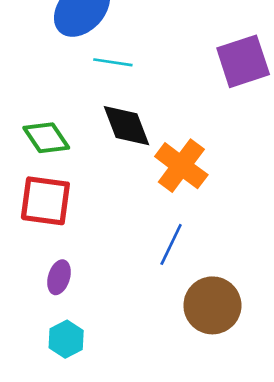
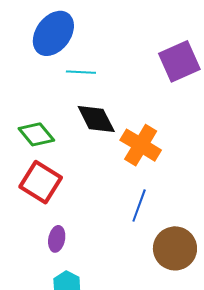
red square: (45, 201) -> (41, 182), turned 30

